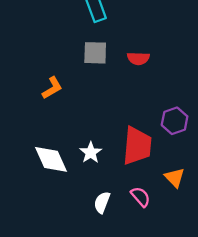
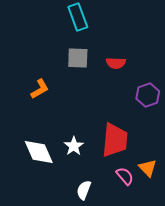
purple hexagon: (175, 121) -> (148, 95), moved
pink semicircle: (141, 197) -> (125, 176), moved

